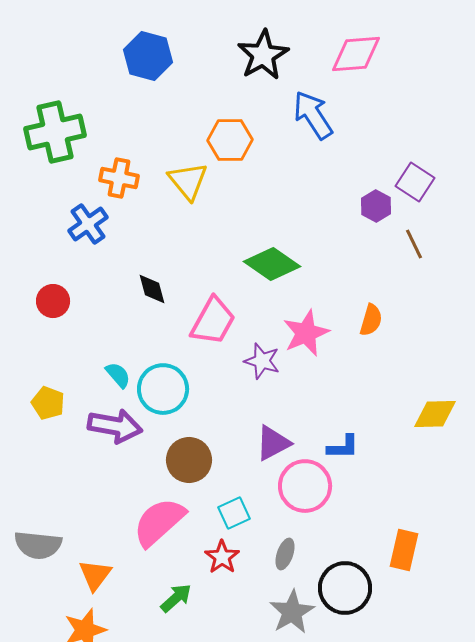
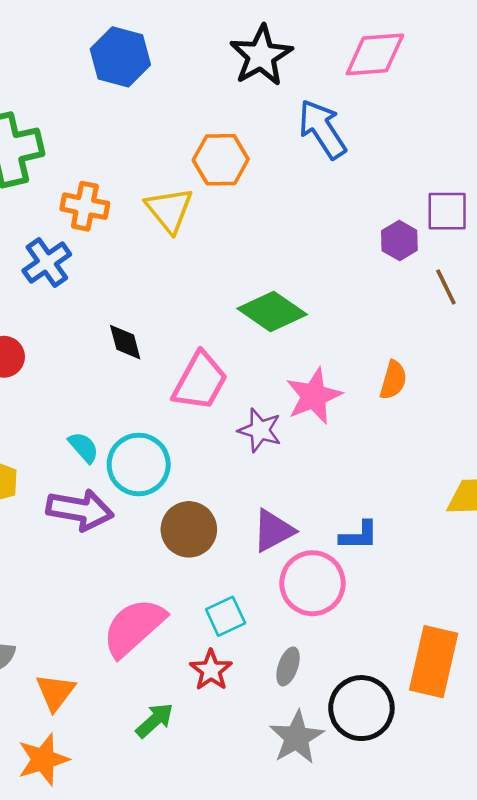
purple square: (415, 182) -> (447, 211), turned -33
brown circle: (189, 460) -> (189, 529), moved
orange rectangle: (404, 550) -> (434, 662), size x1.4

